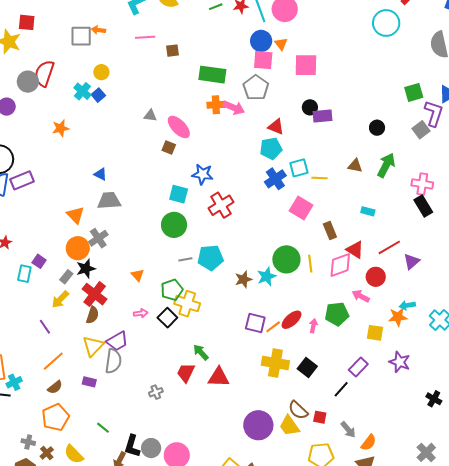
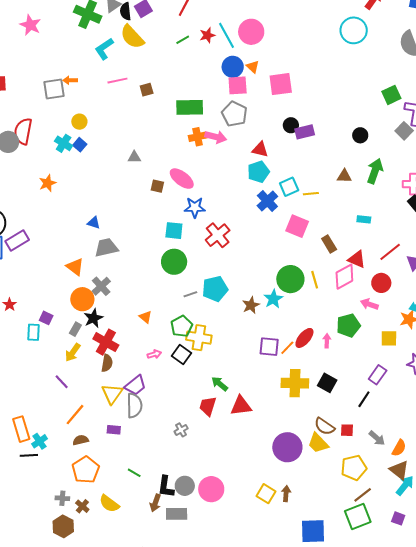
pink ellipse: (179, 127) -> (182, 179), moved
brown semicircle: (55, 387) -> (81, 440), turned -147

